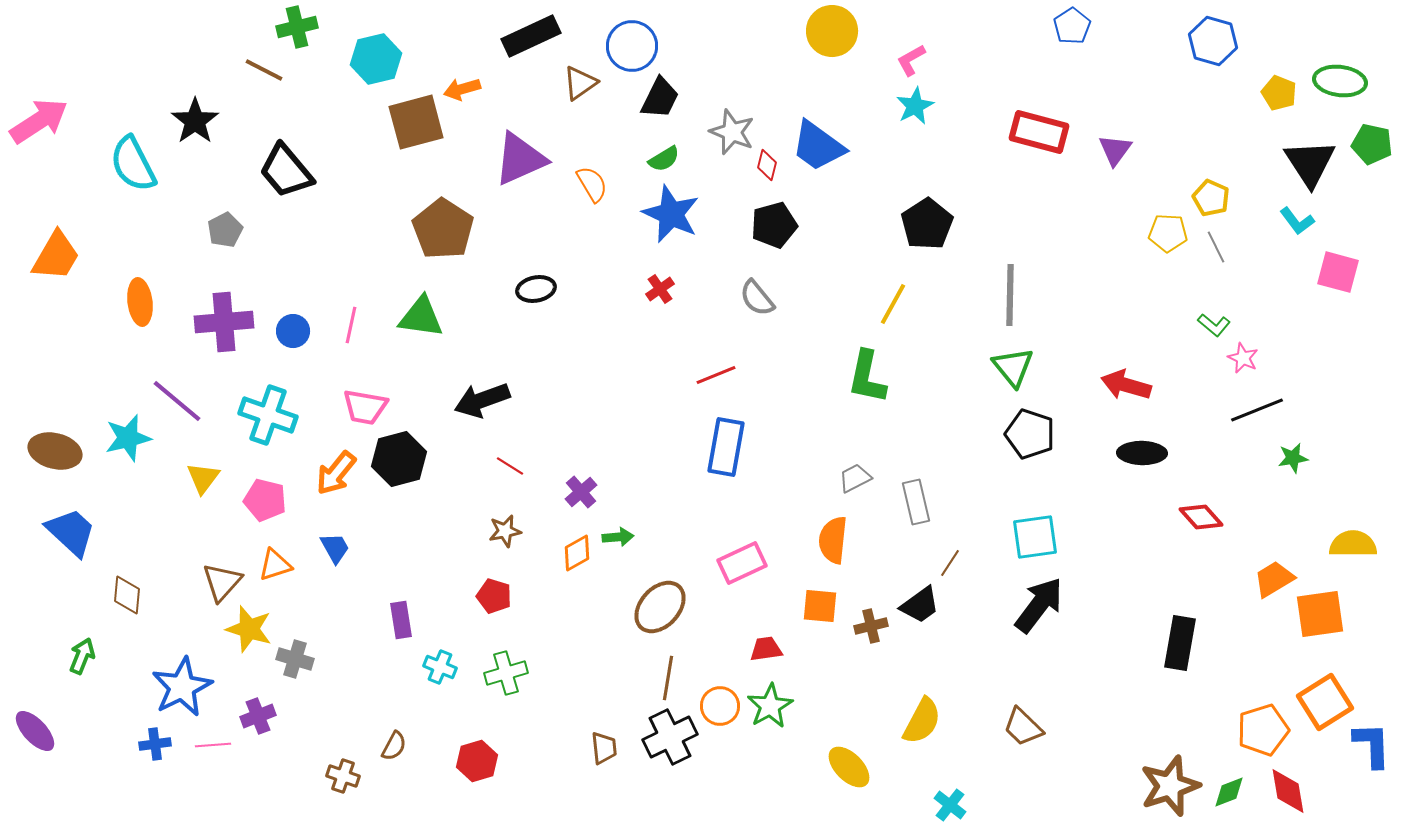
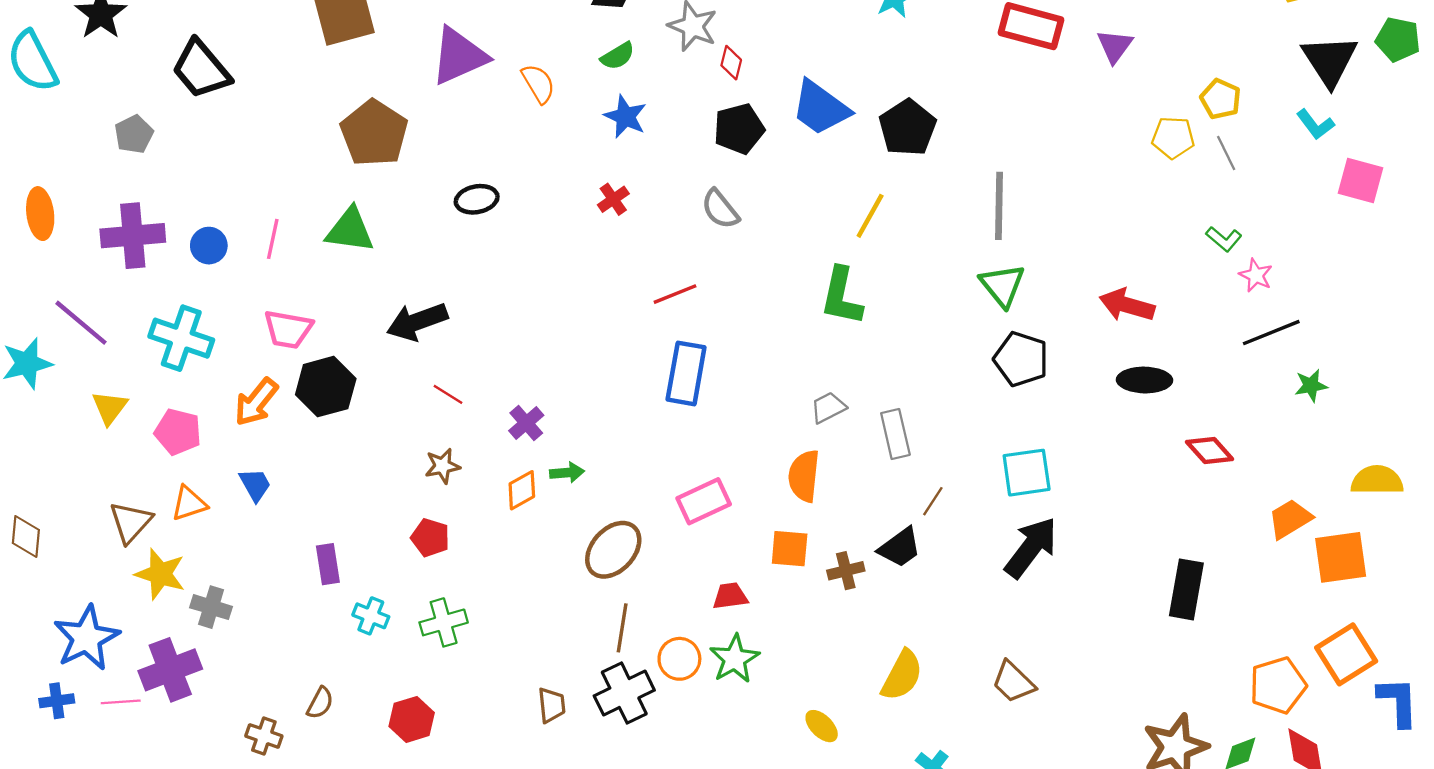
blue trapezoid: (818, 146) -> (820, 108), moved
blue star: (671, 214) -> (625, 117), size x0.7
purple cross: (258, 716) -> (170, 670), size x1.6
yellow ellipse: (849, 767) -> (822, 726), size x0.7

